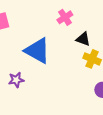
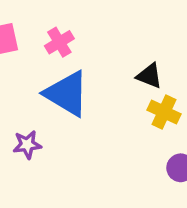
pink cross: (65, 17) -> (59, 42), moved

